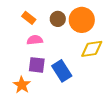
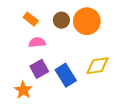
yellow diamond: (92, 49) -> (97, 66), moved
purple square: (37, 65) -> (39, 69), turned -36

